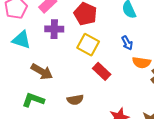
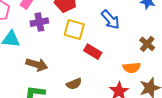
blue arrow: (127, 43) -> (110, 20), size x1.5
orange semicircle: (142, 63) -> (132, 68), moved

